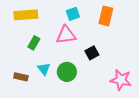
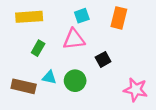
cyan triangle: (44, 69) -> (49, 77), turned -40
brown rectangle: (21, 77) -> (24, 86), size x1.5

